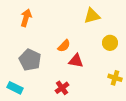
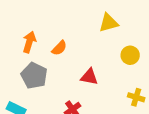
orange arrow: (26, 18) -> (29, 42), moved
orange semicircle: (64, 46) -> (59, 48), moved

